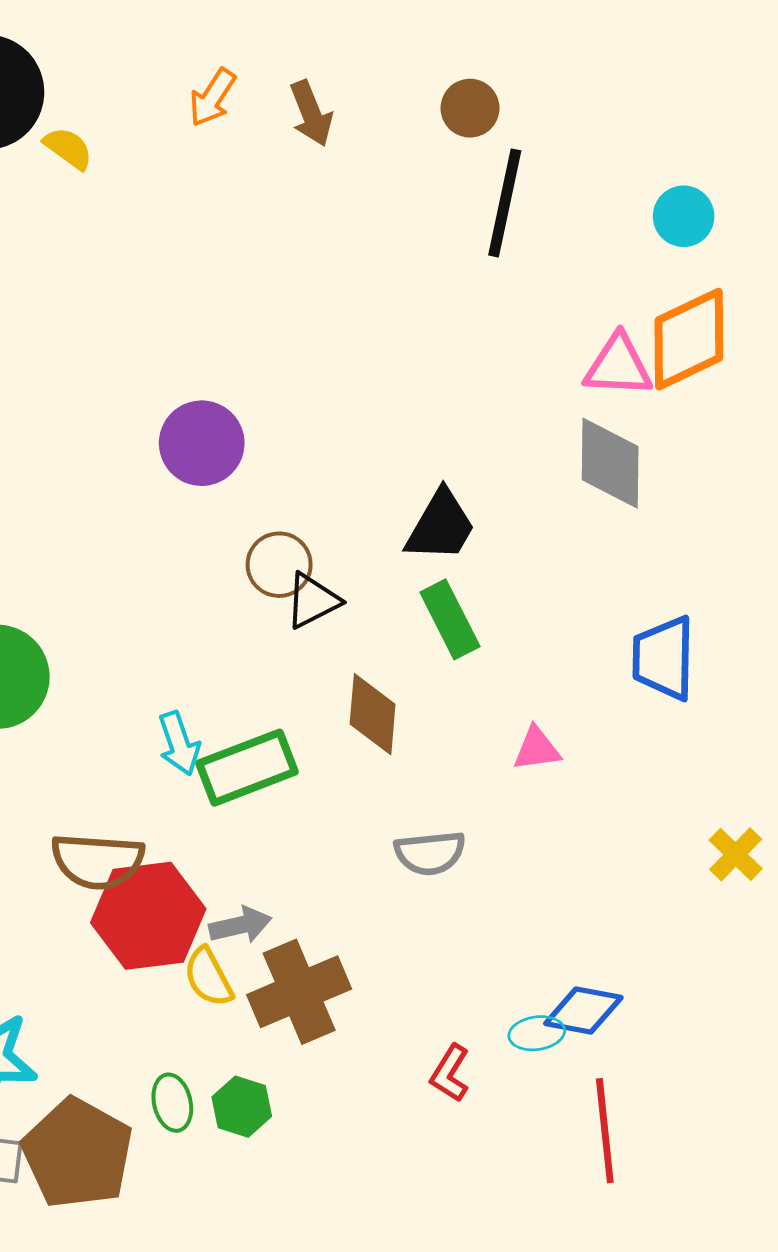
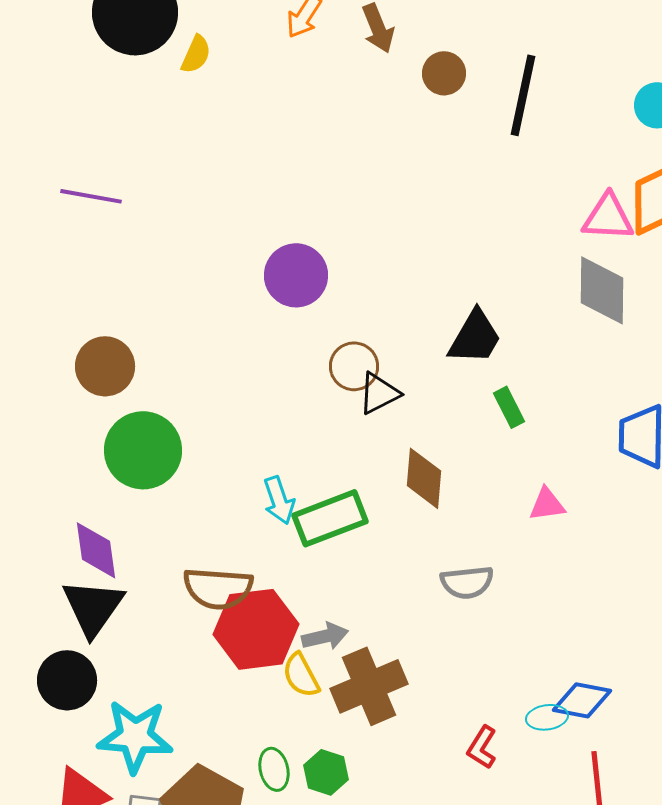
brown circle: (470, 108) -> (444, 73), moved
yellow semicircle: (68, 148) -> (196, 54), turned 78
green rectangle: (450, 619) -> (509, 407), moved, size x0.7

